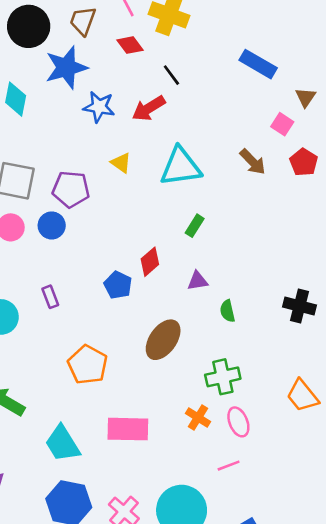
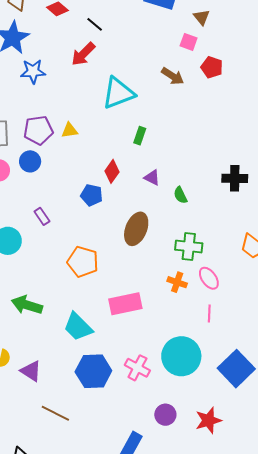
blue star: (99, 107) -> (33, 71), moved
yellow triangle: (121, 163) -> (70, 130), moved, turned -30
purple triangle: (198, 281) -> (152, 177), turned 48
green cross: (223, 377) -> (189, 246), turned 32
pink line: (229, 466) -> (209, 313), turned -54

